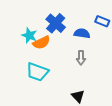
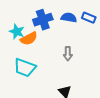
blue cross: (56, 23) -> (43, 20), turned 30
blue semicircle: (82, 33) -> (69, 18), moved

